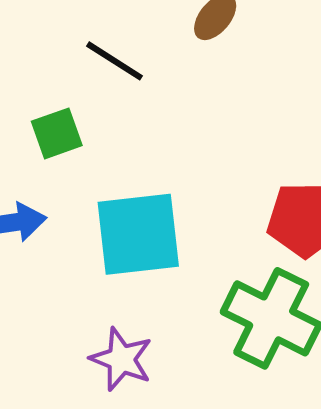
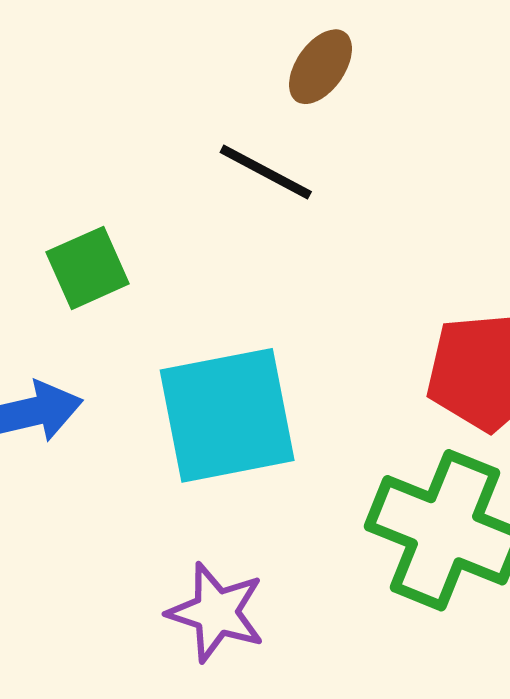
black line: (115, 61) -> (266, 172), moved

